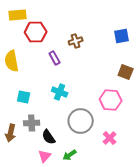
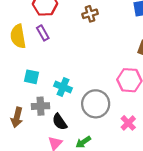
purple rectangle: (55, 58) -> (43, 33), moved
cyan cross: (60, 92) -> (63, 87), moved

